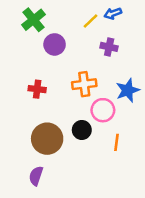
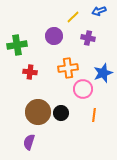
blue arrow: (113, 13) -> (99, 11), moved
green cross: (33, 20) -> (17, 45), moved, turned 30
purple circle: (55, 44) -> (54, 36), moved
black circle: (82, 130) -> (61, 113), moved

